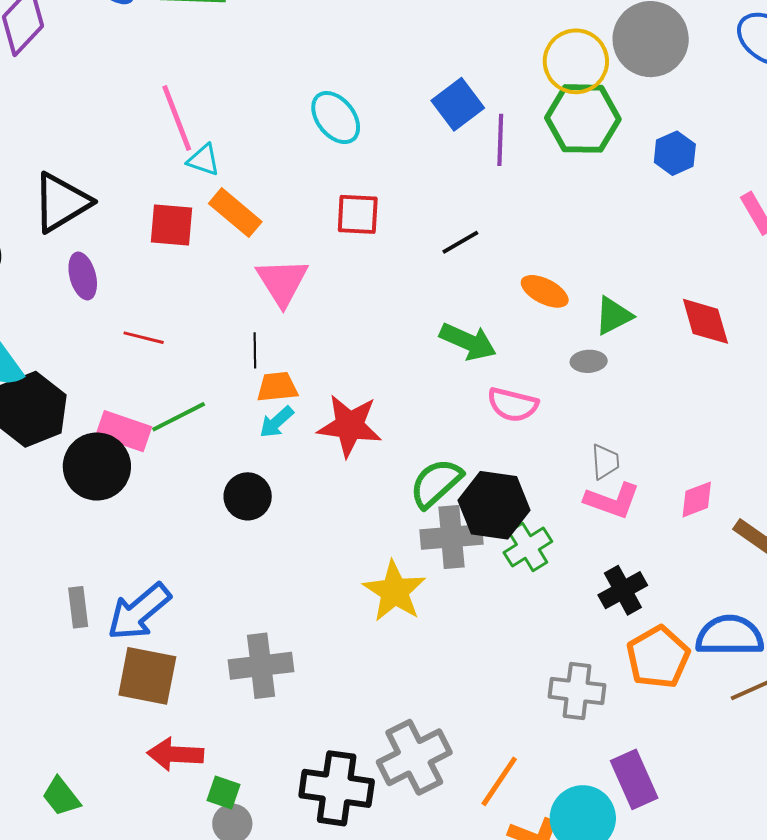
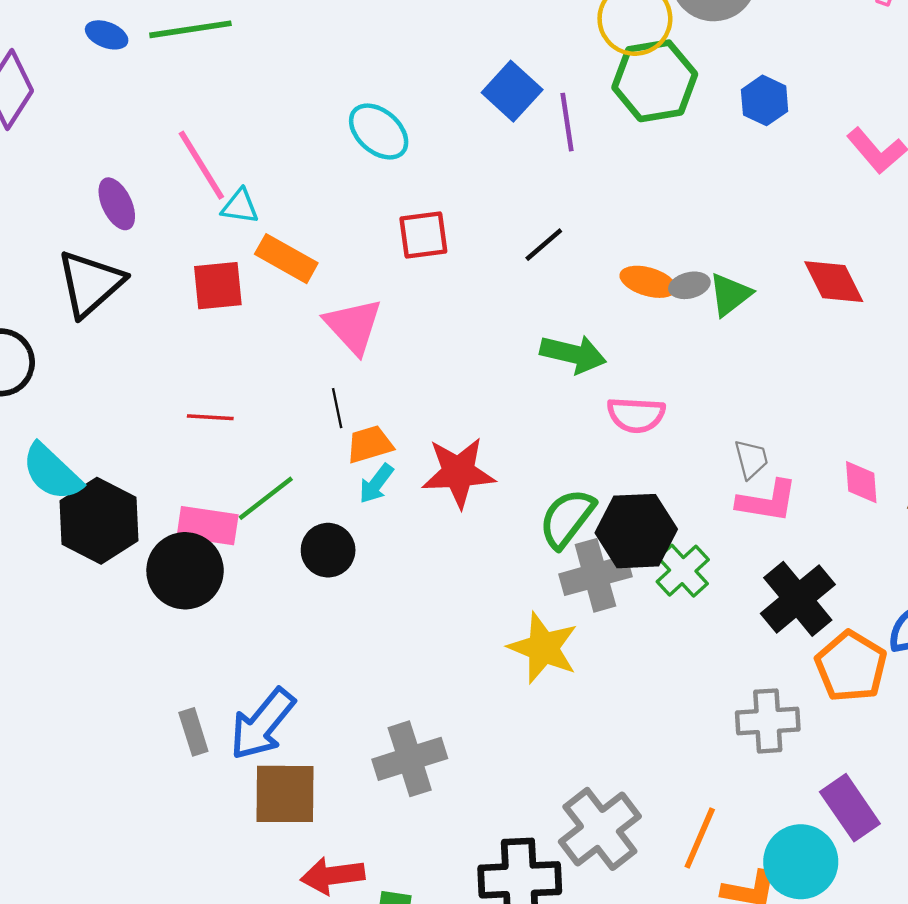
purple ellipse: (83, 276) -> (117, 204), moved
gray ellipse: (589, 361) -> (689, 285), moved
black circle: (248, 496) -> (328, 550), moved
pink diamond: (697, 499) -> (861, 482), turned -63
black cross: (623, 590) -> (798, 599), size x1.4

